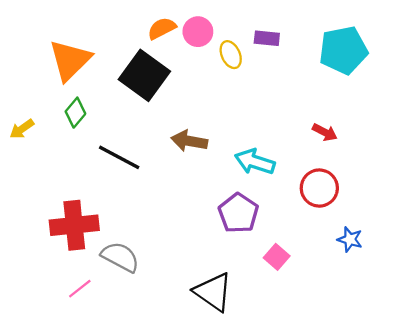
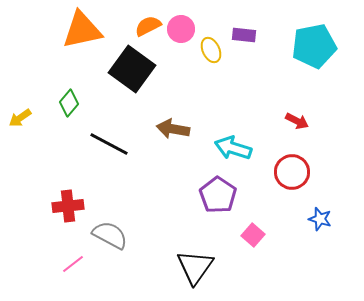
orange triangle: (70, 60) -> (82, 30), moved, turned 33
red cross: (74, 225) -> (68, 206), size x0.7
black triangle: (213, 292) -> (195, 267), turned 30

